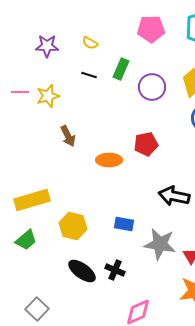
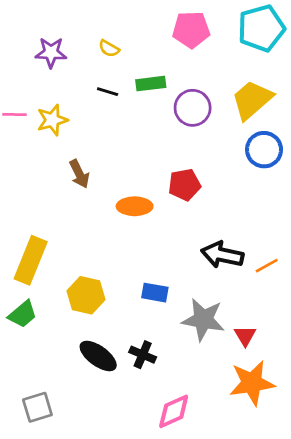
green rectangle: (121, 69) -> (151, 84), turned 60
yellow rectangle: (32, 200) -> (31, 260), turned -52
gray square: (37, 309) -> (37, 407), turned 30

